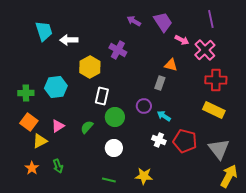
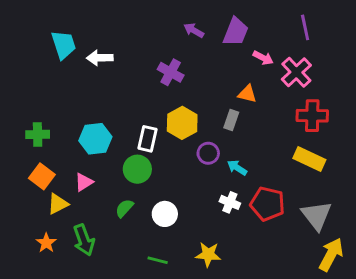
purple trapezoid: (163, 22) -> (236, 32), turned 55
yellow hexagon: (90, 67) -> (182, 123), moved
cyan hexagon: (56, 87) -> (95, 139), moved
green circle: (115, 117) -> (137, 169), moved
green semicircle: (87, 127) -> (124, 208), moved
green arrow: (58, 166) -> (84, 240), size x1.5

